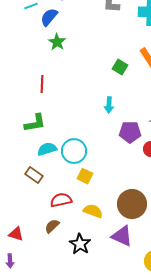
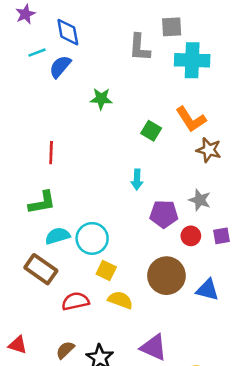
green star: (57, 42) -> (101, 99), moved, turned -30
brown rectangle: (34, 175) -> (41, 269), size x1.4
brown circle: (132, 204) -> (166, 276), moved
yellow semicircle: (93, 211) -> (120, 300), moved
brown semicircle: (52, 226) -> (65, 350), moved

